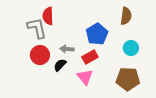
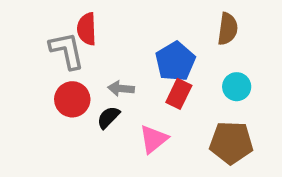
red rectangle: (90, 57) -> (179, 94), moved, turned -35
pink triangle: (85, 77) -> (154, 139), turned 30

